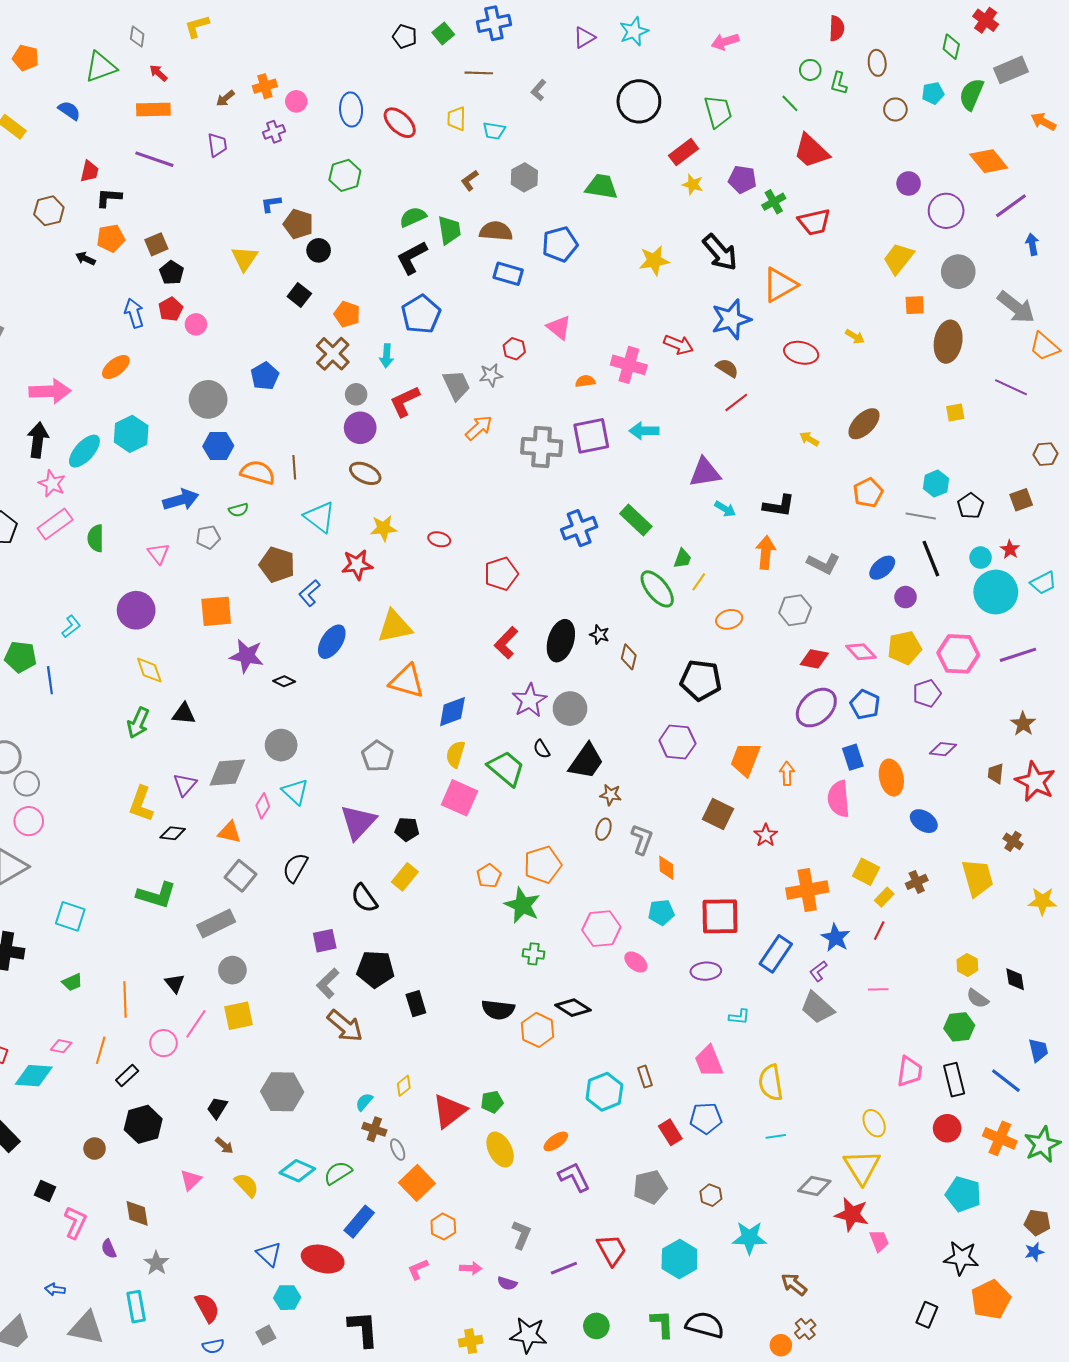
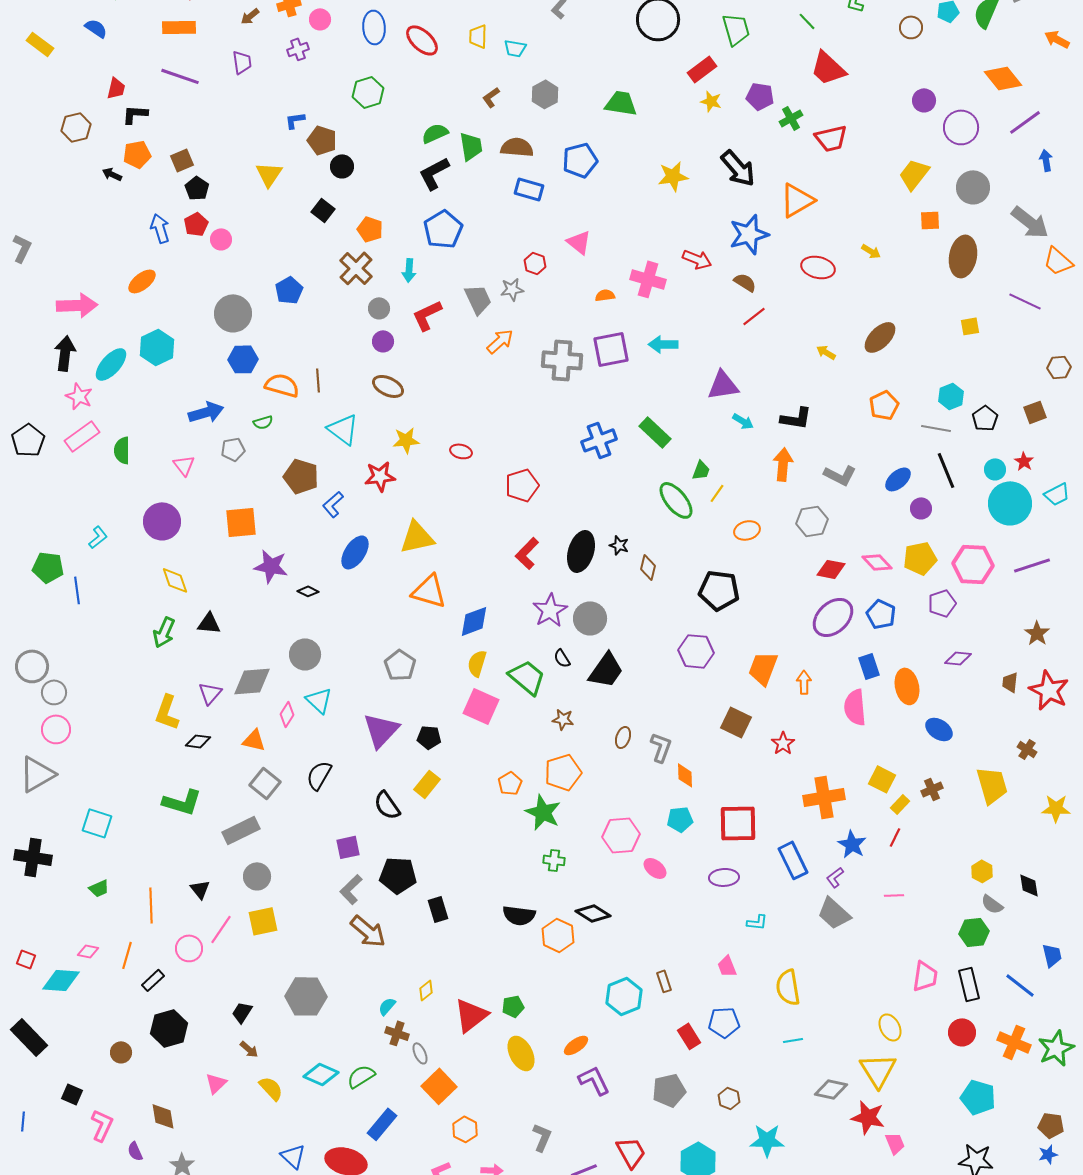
purple circle: (360, 428) -> (383, 341), size x0.7
brown star: (611, 795) -> (563, 719), moved
blue rectangle: (776, 954) -> (793, 860), turned -60
pink trapezoid: (709, 1061) -> (727, 966), size x0.7

